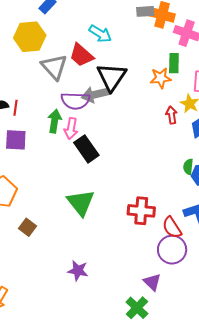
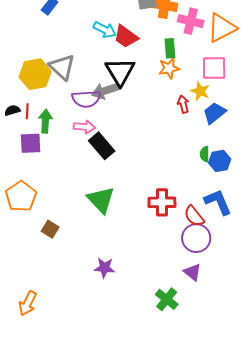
yellow hexagon: (30, 37) -> (35, 74), moved
red trapezoid: (81, 55) -> (126, 37), moved
green rectangle: (174, 63) -> (170, 48), moved
green arrow: (55, 121) -> (45, 121), moved
pink arrow: (71, 129) -> (84, 127), turned -90
purple triangle: (152, 282) -> (192, 272), moved

